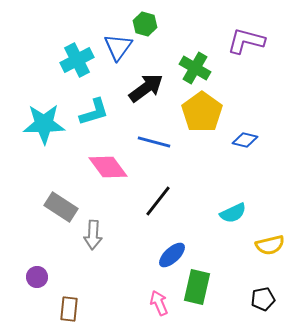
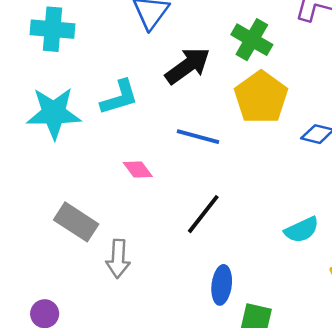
cyan cross: (77, 60) -> (52, 29), moved, turned 32
pink diamond: (108, 167) -> (138, 169), size x0.6
blue ellipse: (172, 255) -> (222, 285), turned -40

